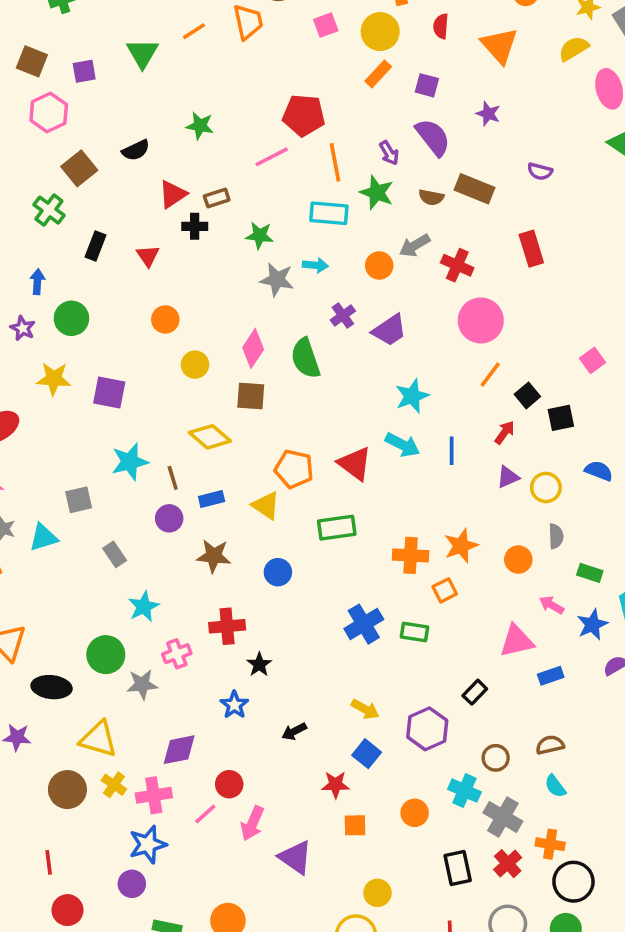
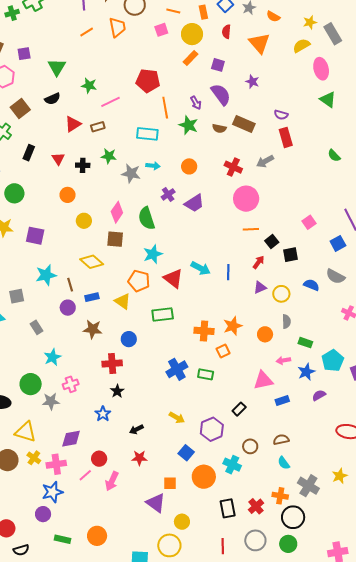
green triangle: (142, 53) -> (57, 67), moved
pink line: (272, 157) -> (110, 102), moved
cyan rectangle: (329, 213) -> (147, 134), moved
black cross: (195, 226) -> (83, 165), moved
green star: (259, 236) -> (109, 156), moved
gray arrow: (415, 246) -> (265, 161), moved
red rectangle: (531, 249) -> (286, 137), moved
orange line: (490, 374) -> (251, 229), turned 49
cyan star: (412, 396) -> (153, 254), moved
pink arrow: (552, 605) -> (283, 360), turned -40
red cross: (227, 626) -> (112, 363), moved
blue square: (367, 754) -> (186, 453), moved
red star: (336, 785) -> (139, 458), moved
orange circle: (415, 813) -> (204, 477), size x1.5
gray cross: (503, 817) -> (308, 486), moved
purple triangle: (295, 857) -> (156, 503), moved

